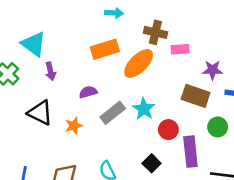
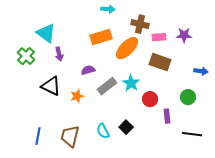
purple star: (212, 70) -> (184, 35), moved
brown rectangle: (196, 96) -> (160, 62), moved
purple rectangle: (190, 152) -> (167, 116), size x0.6
black square: (152, 163) -> (126, 127), moved

